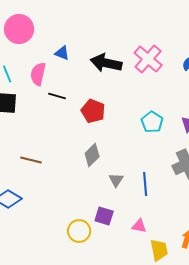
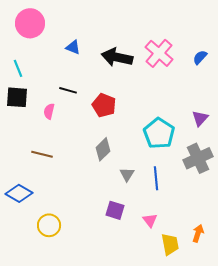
pink semicircle: (38, 74) -> (49, 111), moved, size x0.7
cyan pentagon: (152, 122) -> (159, 133), moved, size x1.4
pink triangle: (139, 226) -> (150, 220), turned 42
yellow circle: (79, 231) -> (49, 225), moved

